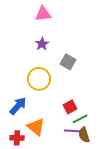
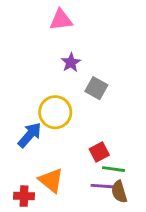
purple star: (42, 44) -> (71, 63), moved
blue arrow: (18, 106) -> (30, 135), moved
green line: (80, 119) -> (113, 169), turned 35

